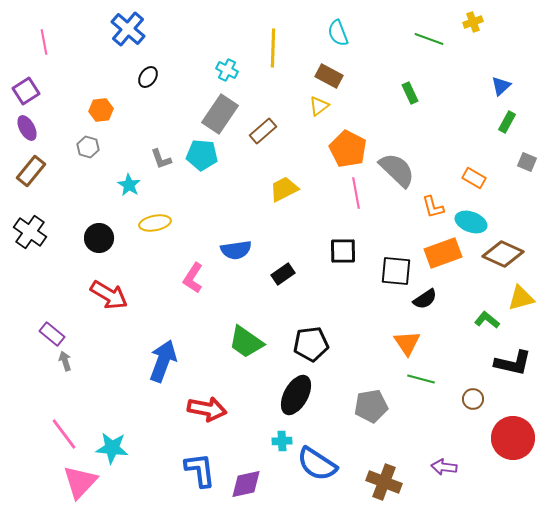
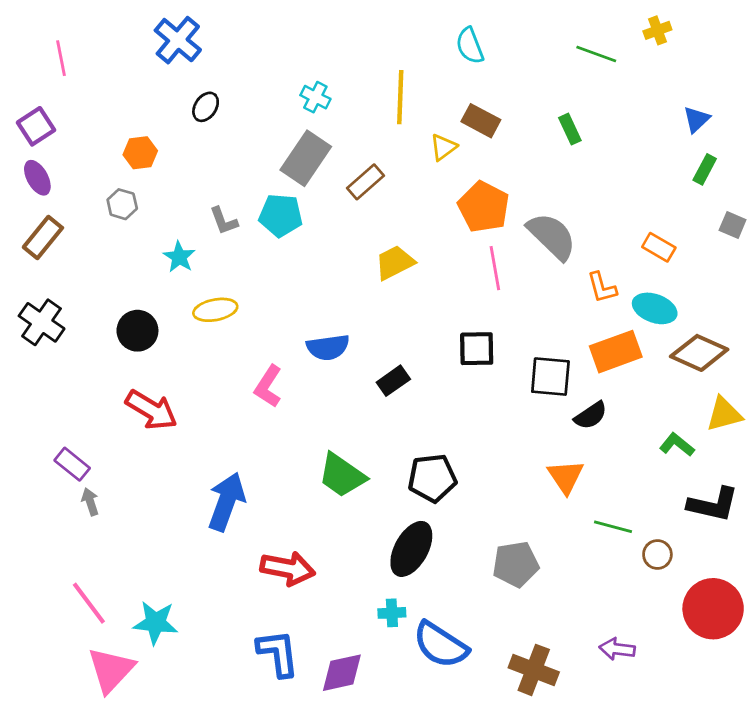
yellow line: (273, 48) -> (400, 97), moved
brown rectangle: (329, 76) -> (481, 121), moved
green line: (421, 379) -> (613, 527), moved

